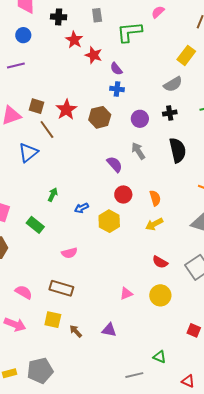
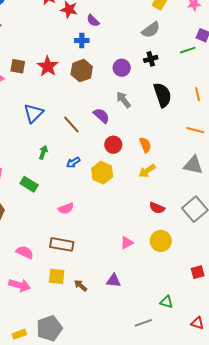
blue cross: (117, 89) -> (82, 41), moved
brown line: (47, 130) -> (71, 124), moved
blue triangle: (28, 153) -> (33, 113), moved
red square: (194, 330) -> (198, 272), turned -32

